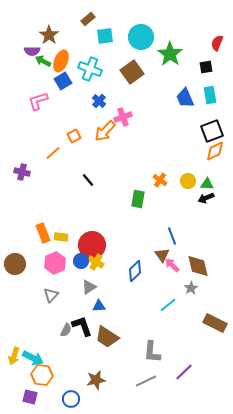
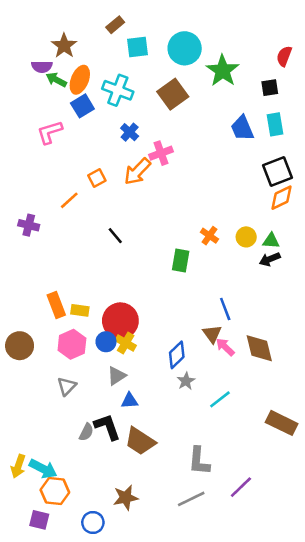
gray star: (191, 288) -> (186, 381), moved

